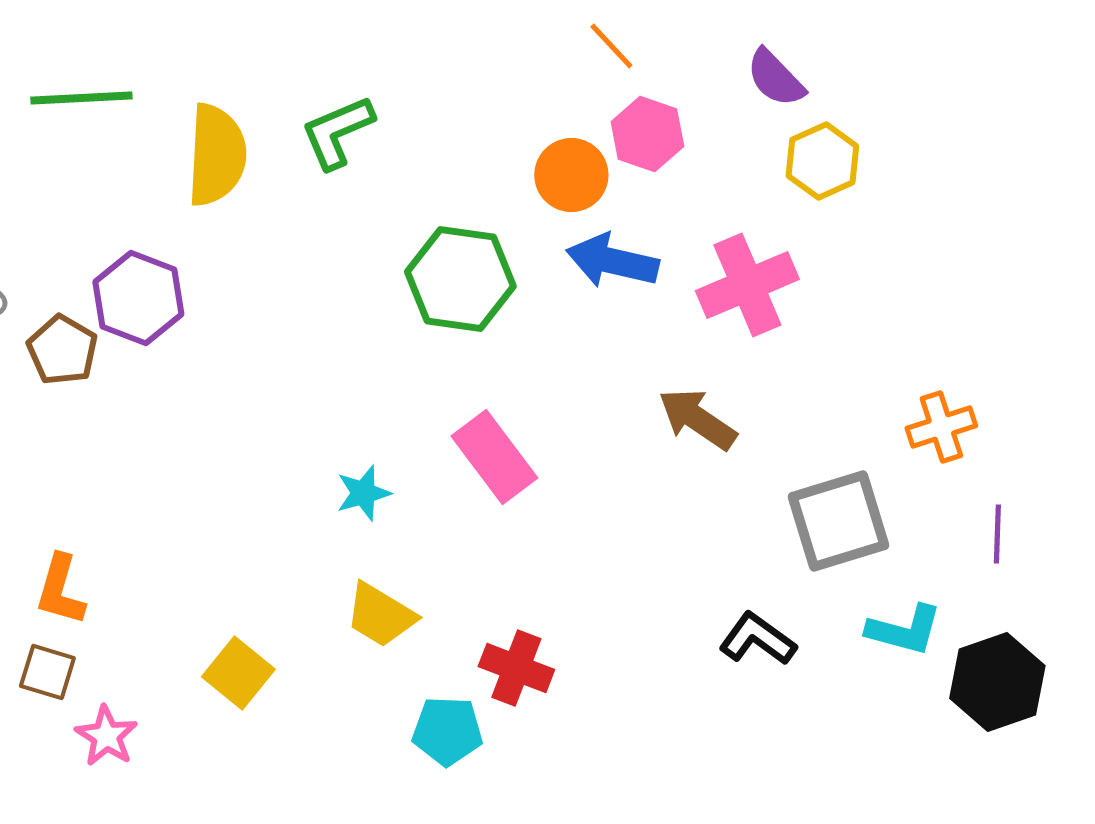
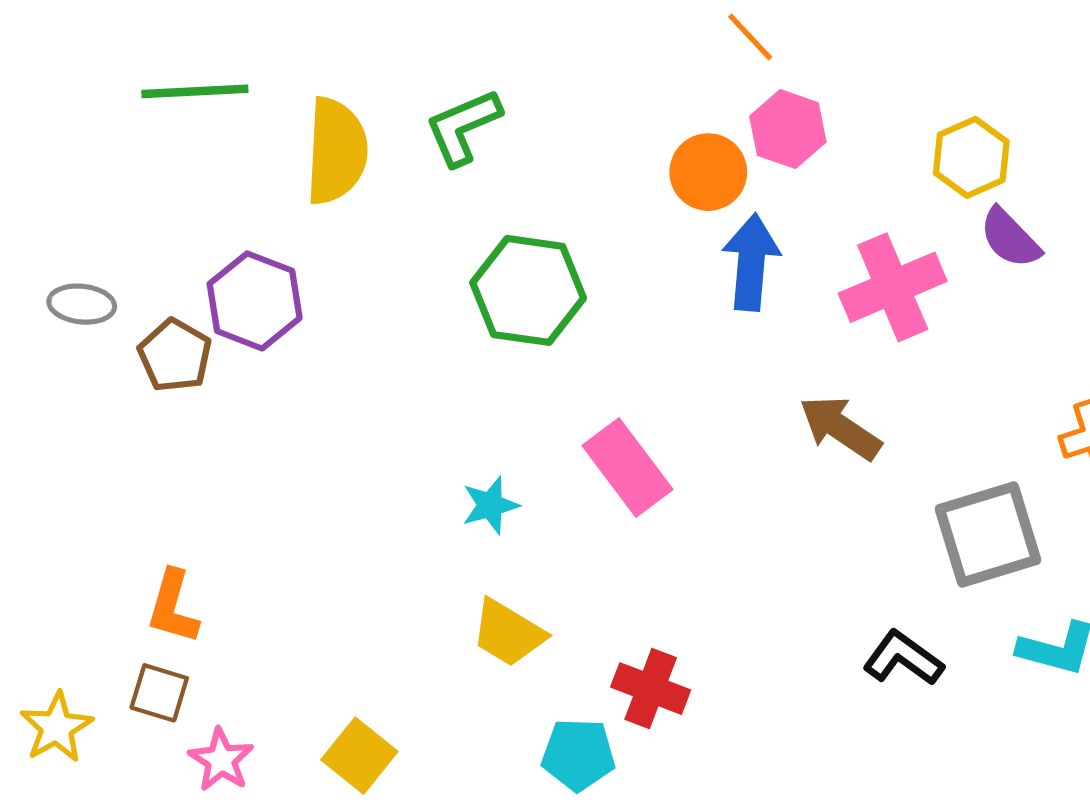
purple semicircle: (775, 78) -> (1010, 238), moved
blue arrow: (612, 261) -> (751, 262), turned 82
green hexagon: (460, 279) -> (528, 290), moved
yellow square: (238, 673) -> (359, 756), moved

